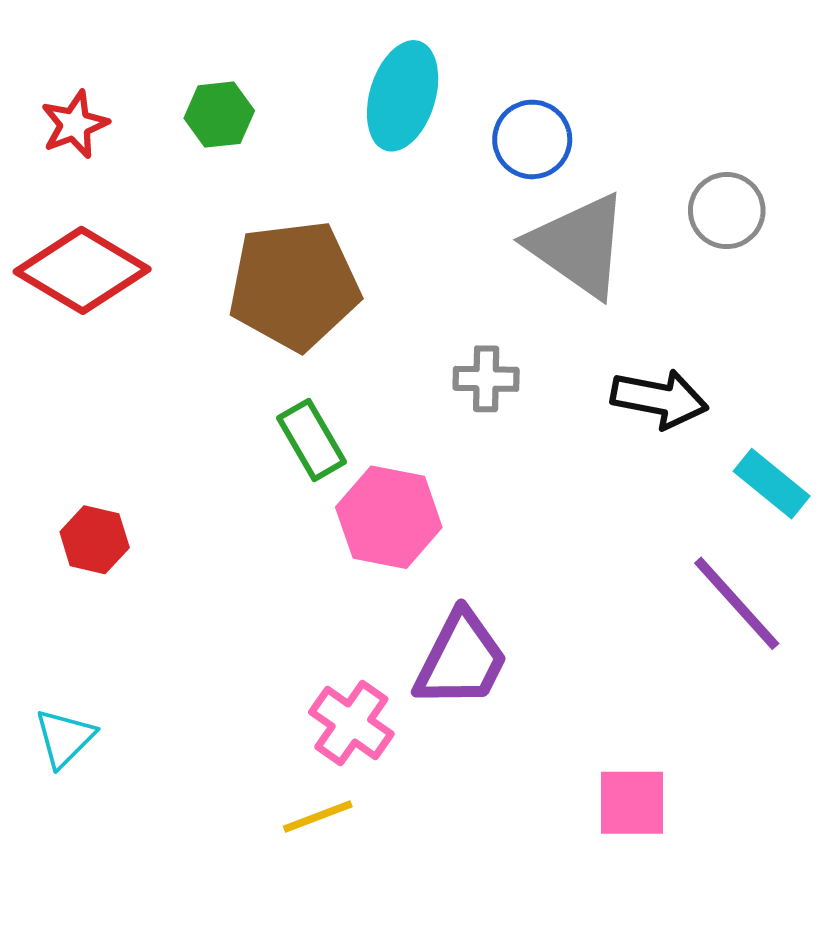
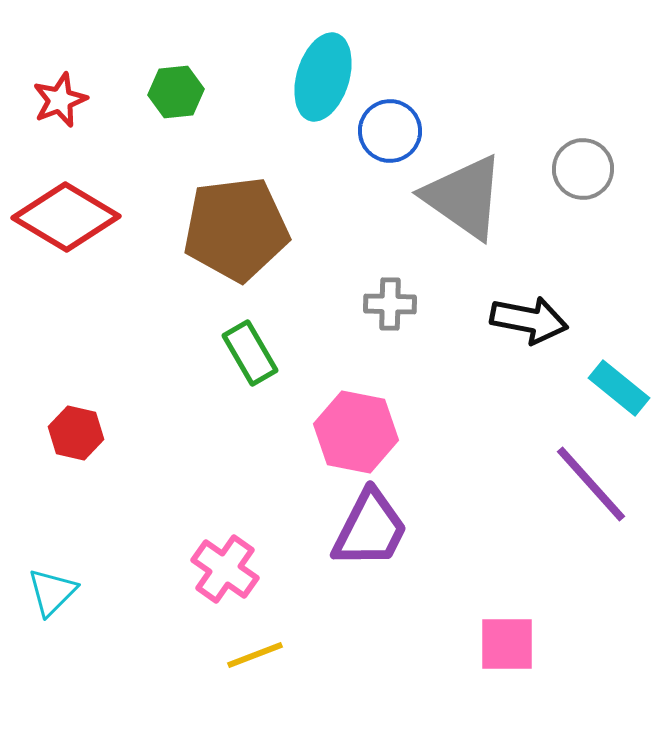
blue circle: (532, 139) -> (390, 131), moved
pink hexagon: (389, 517) -> (356, 432), moved
pink cross: (351, 723) -> (225, 569), moved

